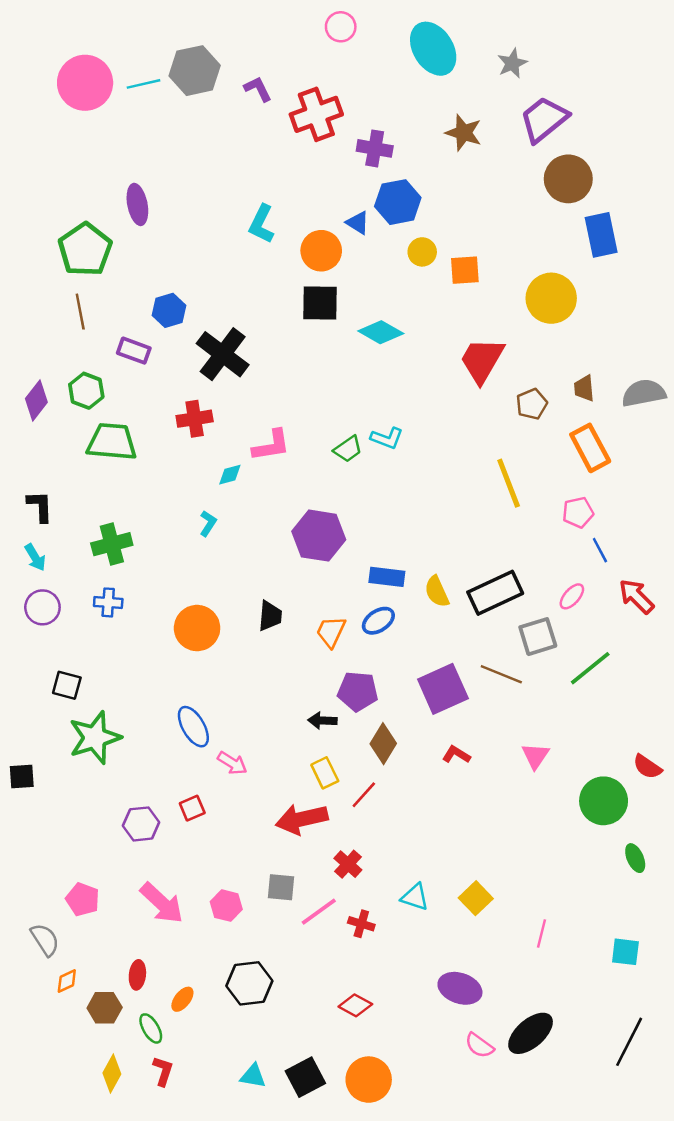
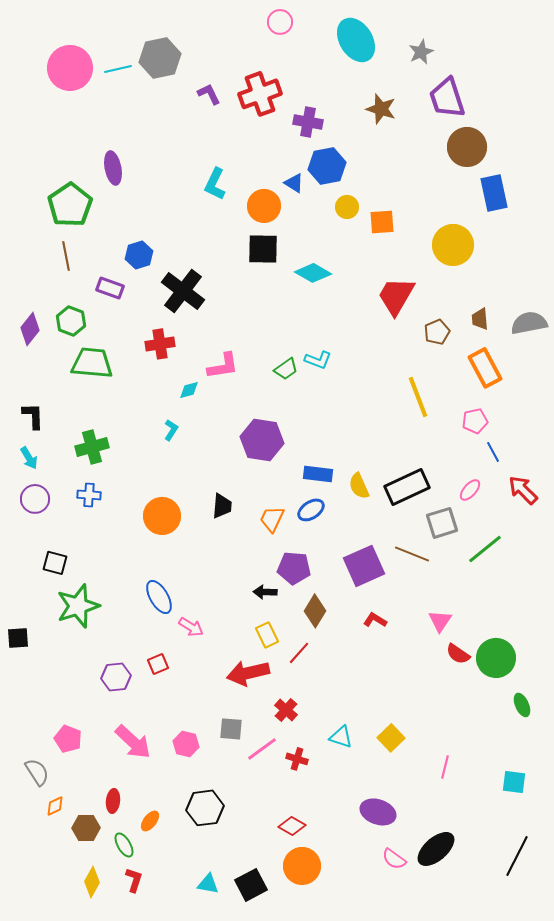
purple L-shape: (258, 89) -> (209, 94), moved
purple trapezoid: (544, 119) -> (447, 98), turned -69
red semicircle: (647, 767) -> (458, 654), moved
orange circle: (369, 1080) -> (302, 866), moved

